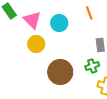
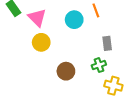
cyan circle: (59, 23) -> (74, 20), moved
brown circle: (60, 72) -> (66, 71), size x0.7

